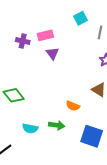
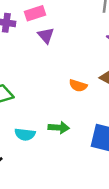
orange semicircle: (73, 106) -> (78, 86), moved

